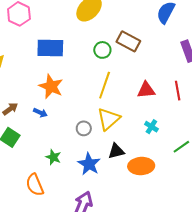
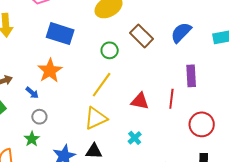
brown rectangle: (128, 41) -> (141, 36), moved
red line: (178, 91) -> (171, 99), moved
gray circle: (84, 128) -> (39, 117), moved

